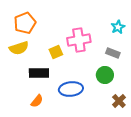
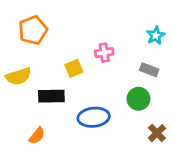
pink cross: (79, 40) -> (104, 53), size x0.6
yellow semicircle: (19, 48) -> (18, 76), moved
orange semicircle: (37, 101) -> (37, 136), moved

